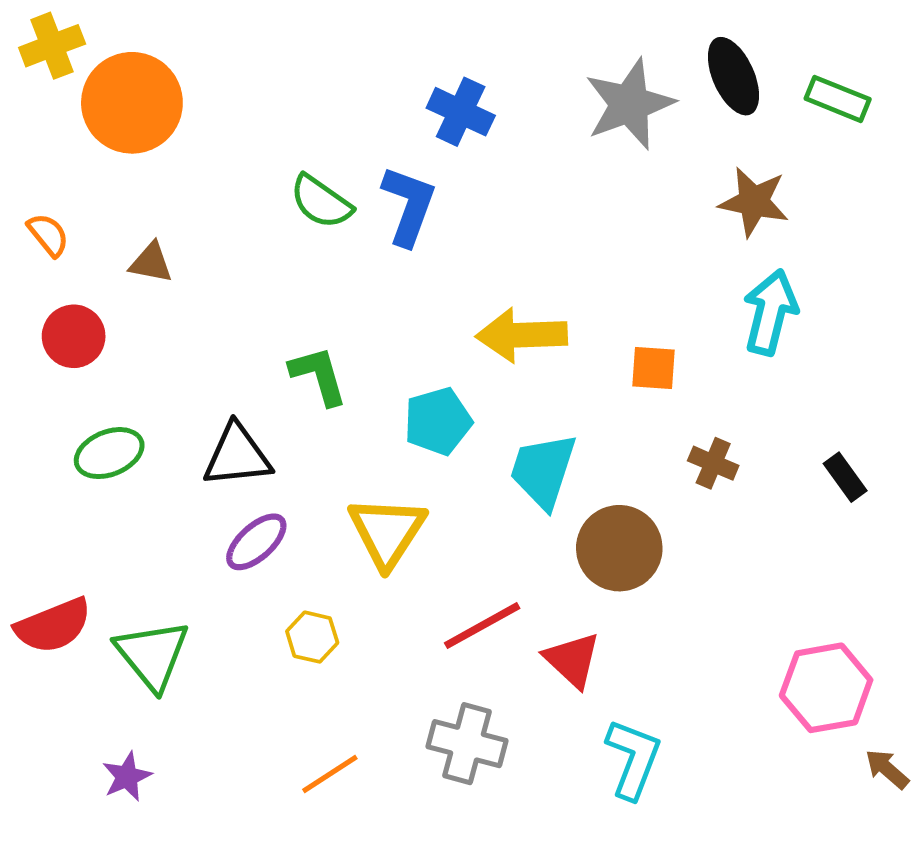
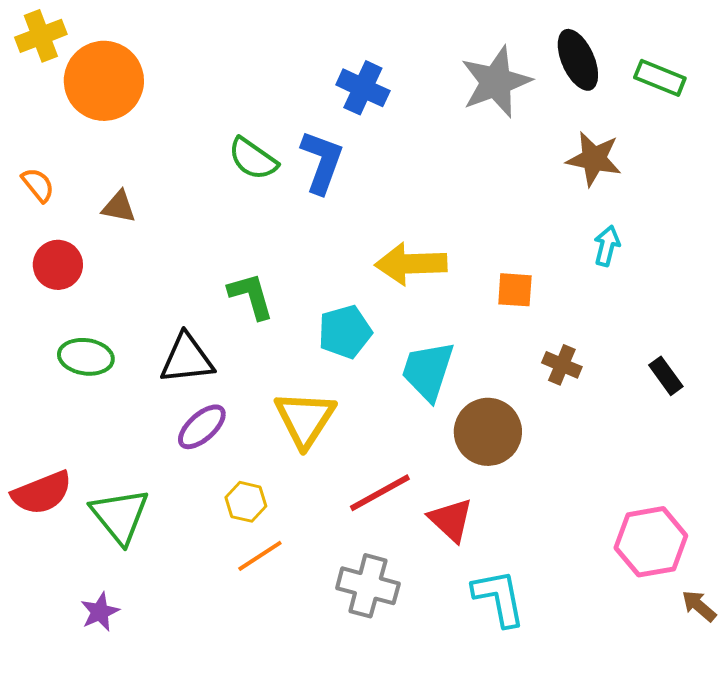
cyan arrow: (770, 312) -> (607, 246), size x0.6
green ellipse: (109, 453) -> (86, 357), turned 30
cyan L-shape: (633, 759) -> (499, 598), turned -32
orange line: (330, 774) -> (260, 556), moved

